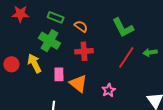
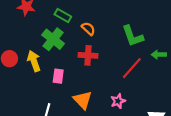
green arrow: (150, 52) -> (159, 55), moved
orange triangle: (78, 84) -> (83, 100), moved
pink star: (109, 90) -> (118, 101), moved

